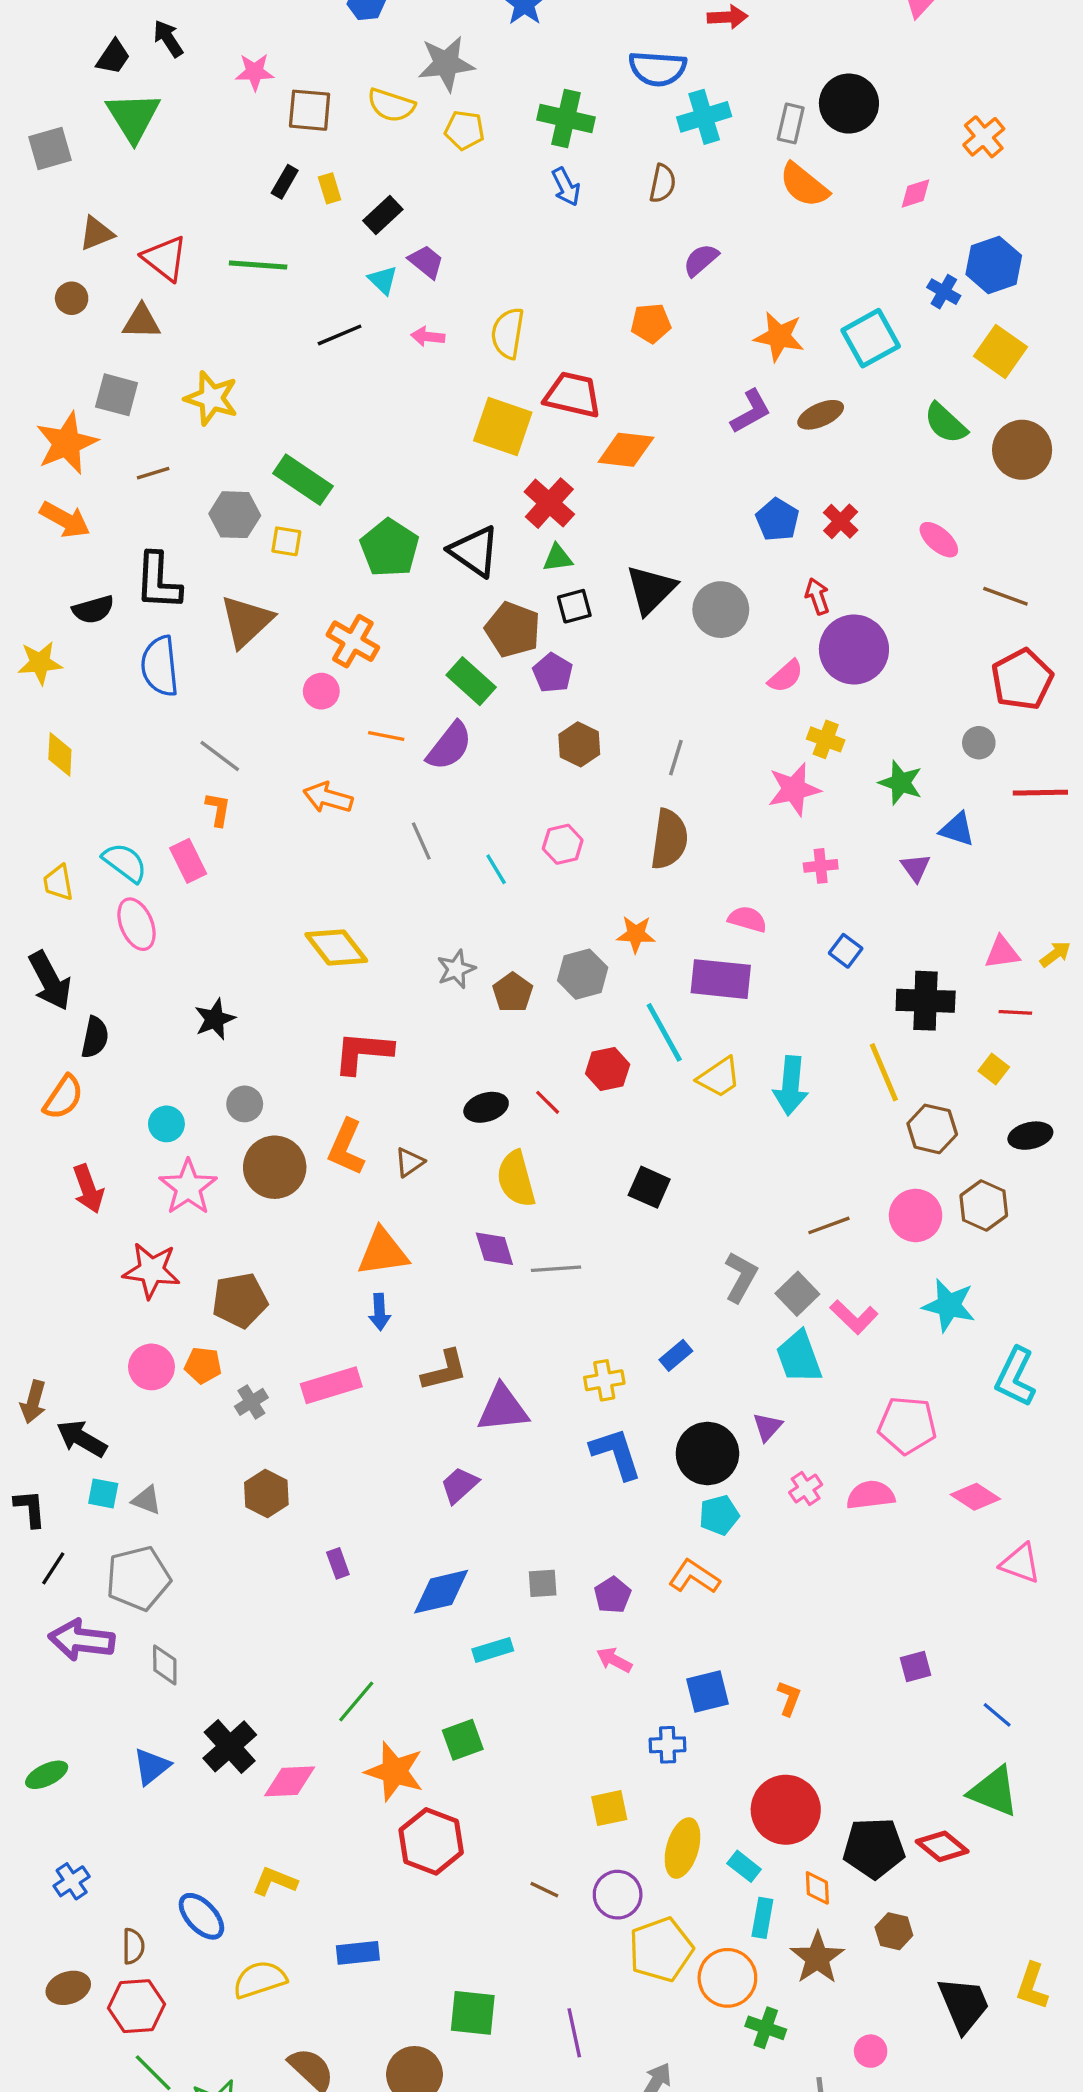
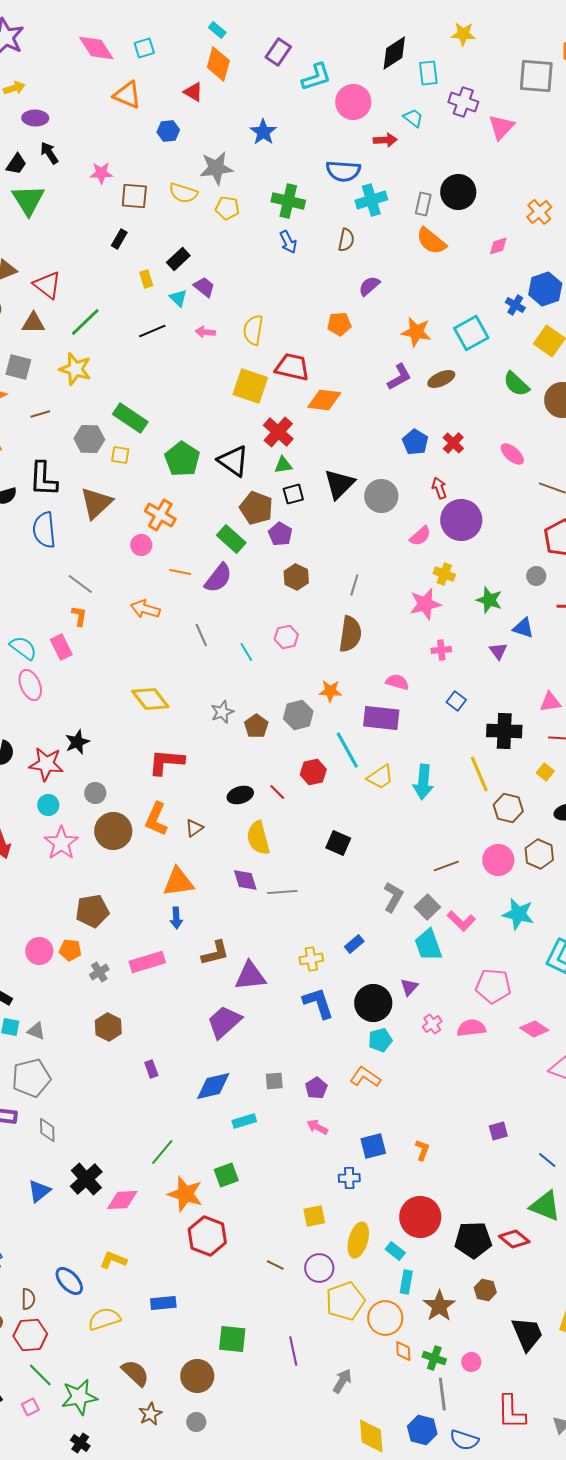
yellow rectangle: (330, 188) -> (146, 279), moved
green line: (258, 265) -> (85, 322), moved, turned -48
red star: (151, 1270) -> (46, 764), moved
purple trapezoid: (459, 1485) -> (224, 1022), size x1.5
orange diamond: (817, 1888) -> (403, 1351), moved
green cross: (766, 2028) -> (434, 1358), moved

